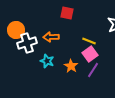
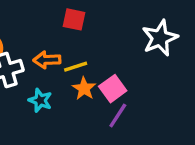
yellow line: (89, 41) -> (76, 67), moved, turned -40
orange star: (71, 66) -> (84, 89), moved

